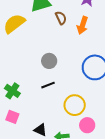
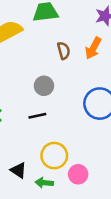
brown semicircle: (61, 18) -> (64, 51), moved
yellow circle: (75, 105) -> (54, 156), moved

